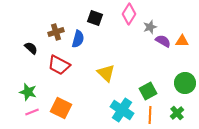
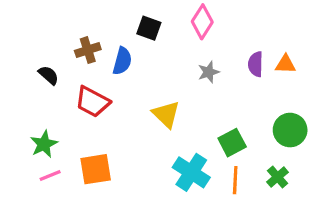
gray star: (150, 27) -> (209, 72), moved
purple semicircle: (163, 41) -> (256, 64), turned -119
green star: (28, 92) -> (44, 144), turned 30
orange square: (61, 108) -> (96, 169), turned -35

